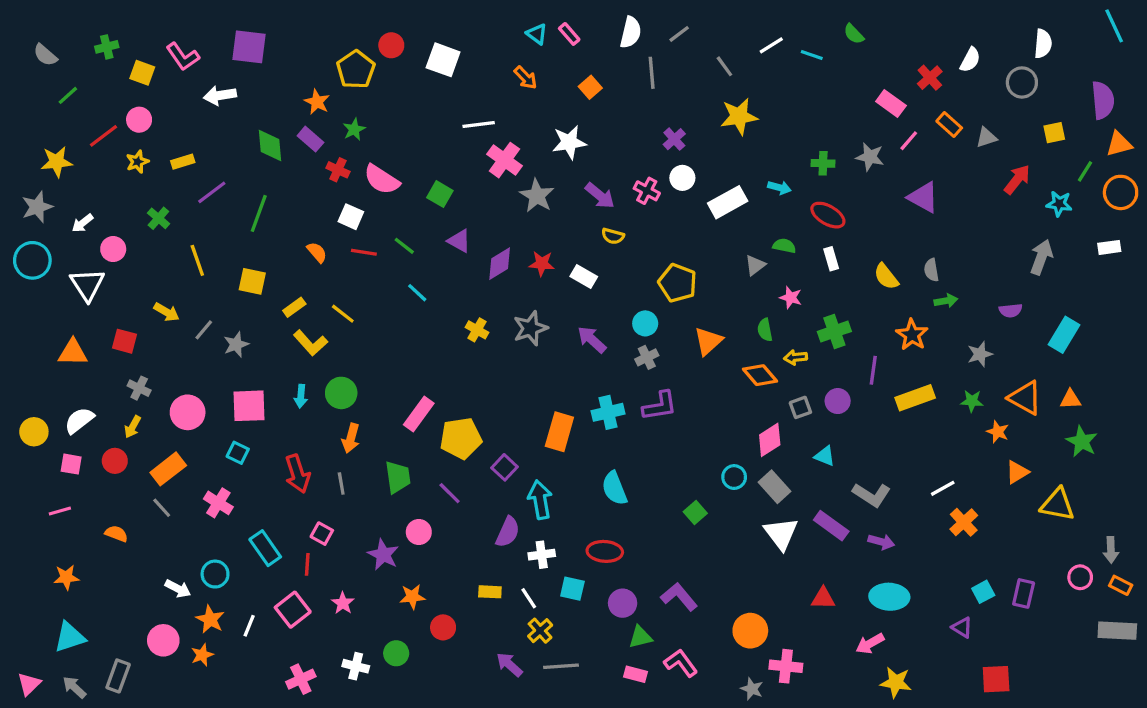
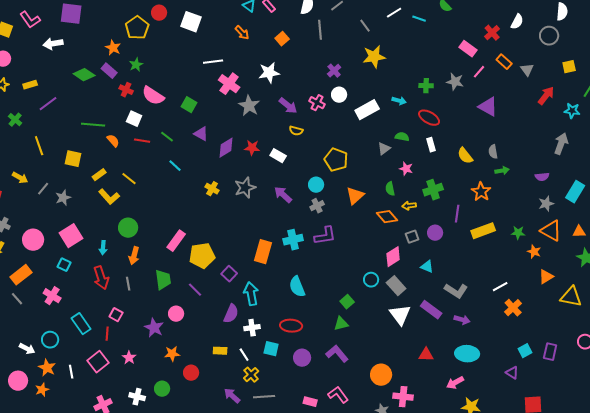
gray triangle: (986, 137) -> (527, 70), turned -48
green diamond: (270, 146) -> (84, 75), turned -50
green line: (259, 213) -> (93, 125), moved, turned 75
gray star: (980, 354) -> (546, 204), moved
cyan arrow: (301, 396) -> (103, 248), moved
pink square: (249, 406) -> (71, 236), turned -30
white line: (249, 626) -> (71, 372), turned -32
green triangle: (640, 637) -> (341, 324), moved

